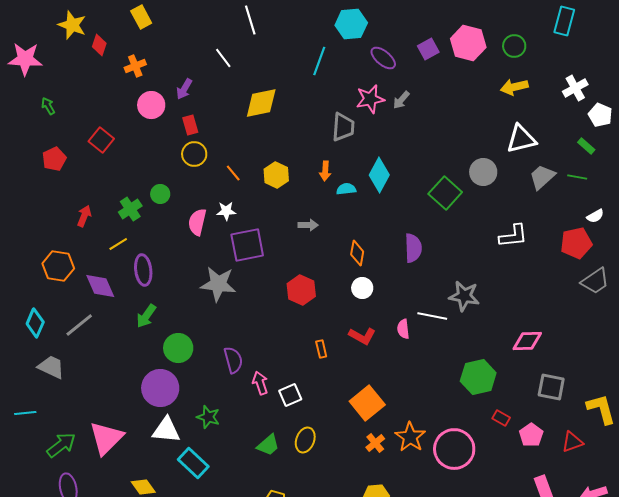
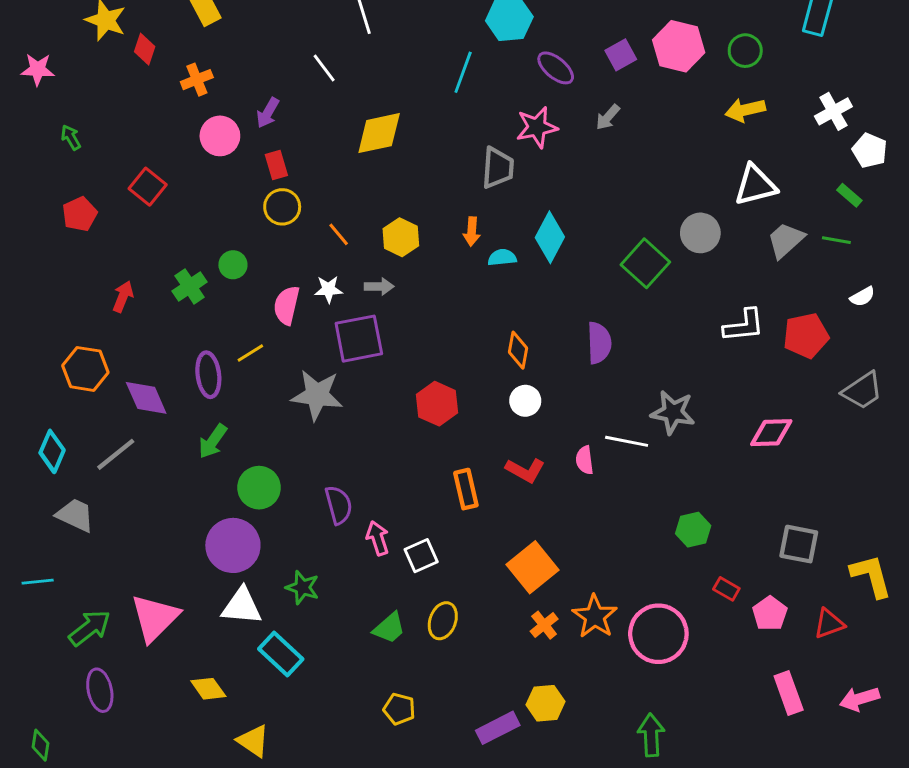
pink star: (25, 59) -> (38, 69), size x0.7
gray arrow: (401, 100) -> (608, 117), moved
gray arrow: (308, 225) -> (379, 286), moved
red pentagon: (576, 243) -> (806, 336), moved
yellow line: (118, 244) -> (250, 353), moved
pink diamond: (527, 341) -> (771, 433), moved
orange rectangle: (321, 349) -> (466, 489), size x1.5
green hexagon: (478, 377) -> (693, 530), size x0.7

